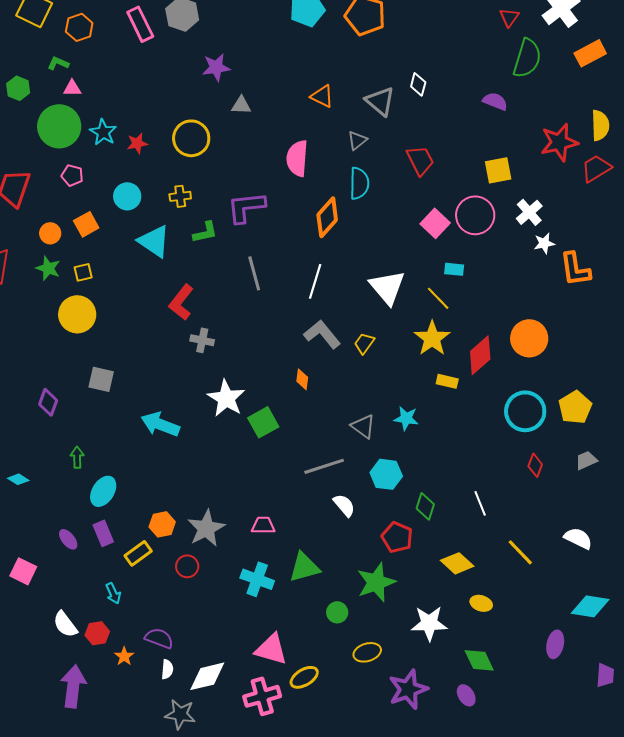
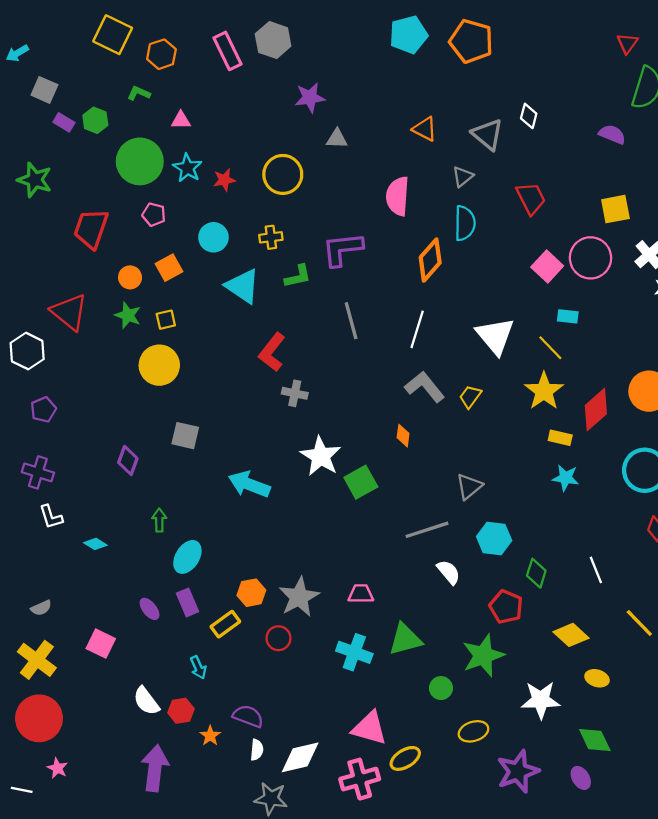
pink triangle: (72, 88) -> (181, 120), moved
cyan star: (406, 418) -> (566, 478), moved
gray triangle: (363, 426) -> (469, 486), turned 44

